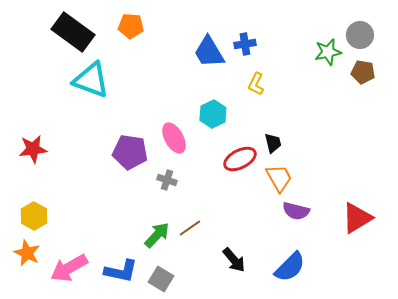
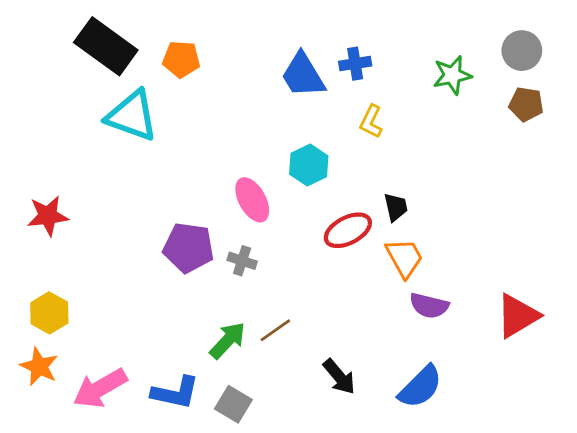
orange pentagon: (131, 26) -> (181, 59), moved
green star: (328, 52) -> (452, 75), moved
purple pentagon: (130, 152) -> (188, 248), moved

